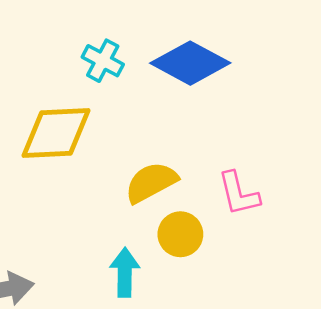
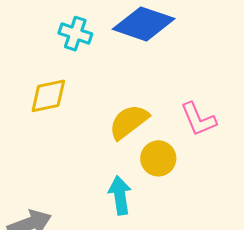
yellow diamond: (56, 133) -> (48, 96), size x0.7

